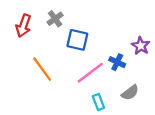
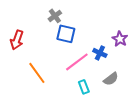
gray cross: (55, 19) -> (55, 16), moved
red arrow: (23, 26) -> (17, 40), moved
orange line: (42, 69) -> (37, 73), moved

